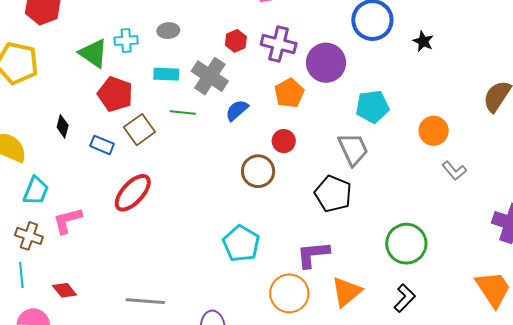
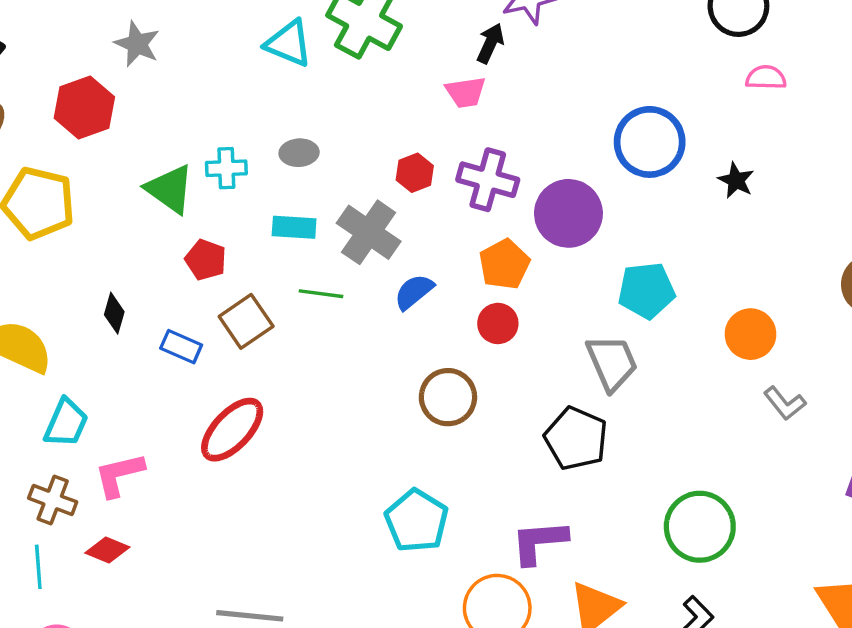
red pentagon: (115, 94) -> (206, 260), size x0.7
red circle: (284, 141) -> (498, 323), moved
red diamond: (64, 290) -> (107, 550), moved, turned -30

